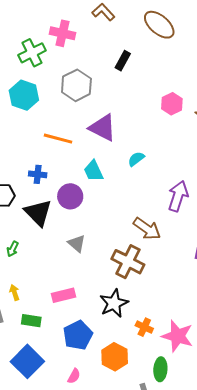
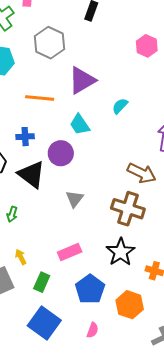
purple triangle: (103, 128) -> (82, 80), turned -48
gray triangle: (77, 243) -> (75, 199), turned 36
green rectangle: (31, 321) -> (42, 282), turned -66

